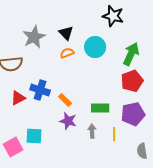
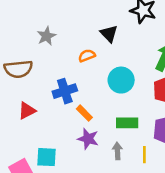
black triangle: (66, 33) -> (109, 34), moved
gray star: (34, 37) -> (46, 36), size x0.7
cyan circle: (95, 47) -> (121, 80), moved
blue cross: (40, 90) -> (65, 91), moved, turned -36

